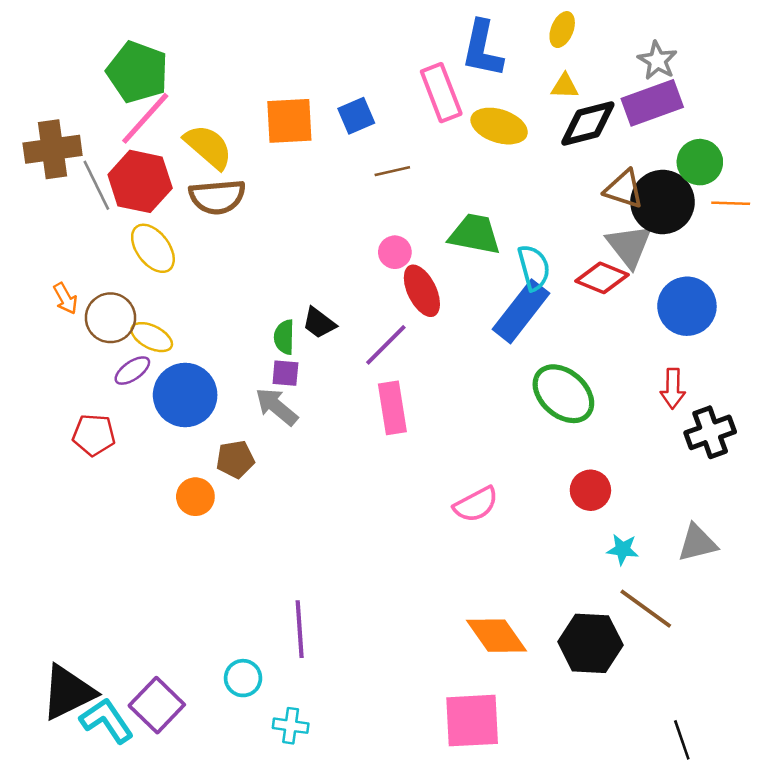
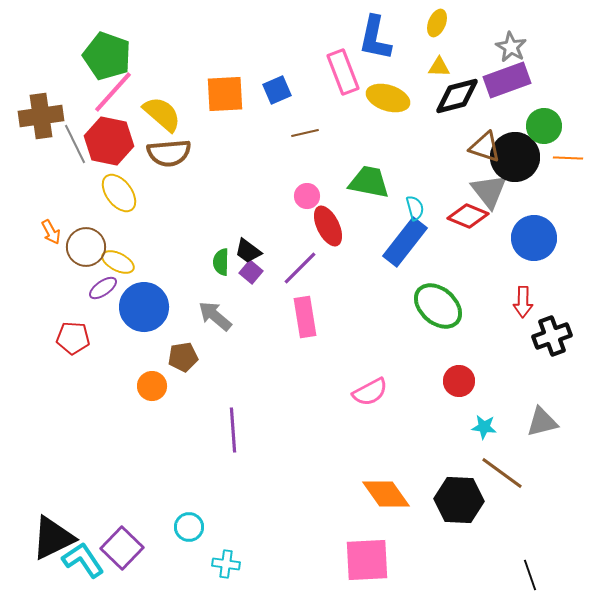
cyan semicircle: (534, 268) -> (415, 208), size x0.7
purple square: (285, 373) -> (251, 272), moved, turned 35
purple line: (300, 629) -> (233, 430), moved

